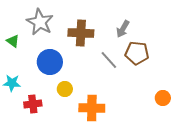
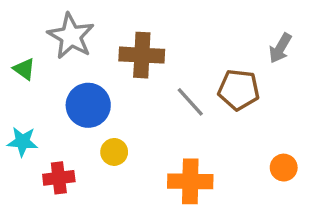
gray arrow: (123, 29) -> (280, 48), moved
orange cross: (92, 108) -> (190, 181), moved

